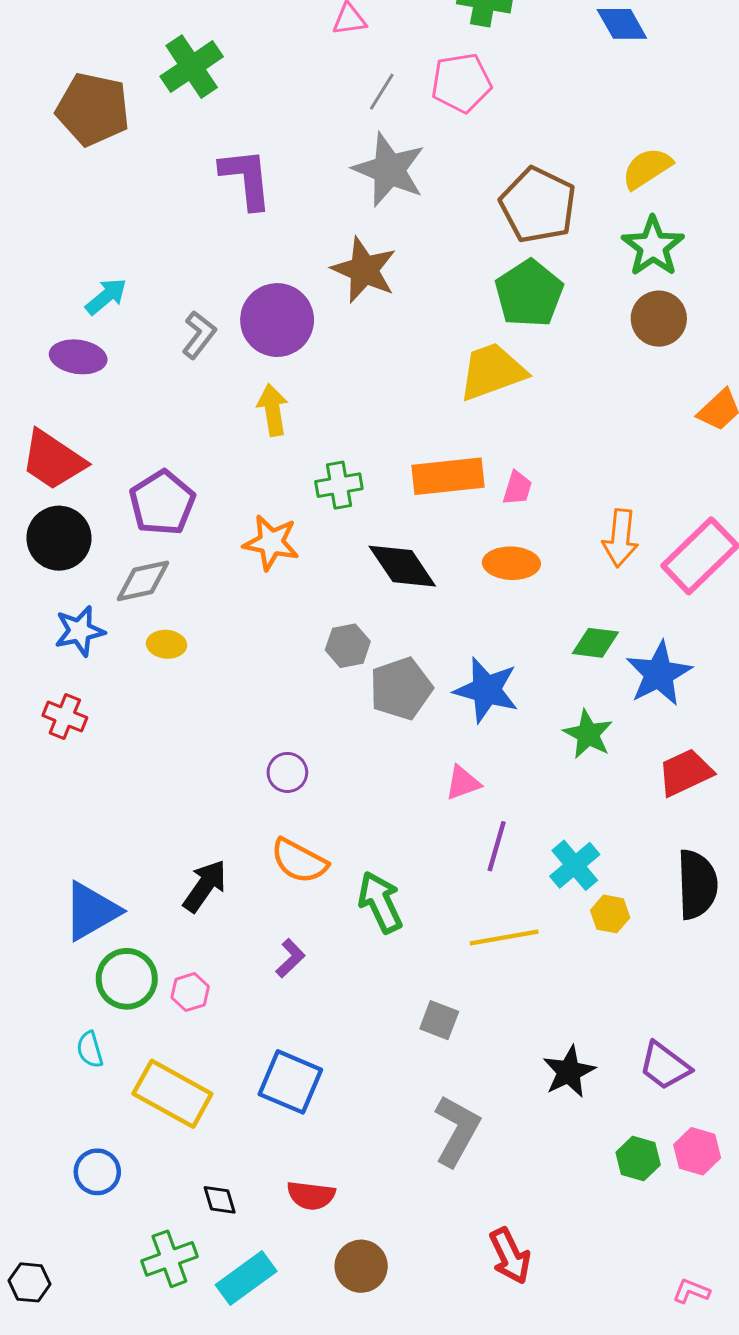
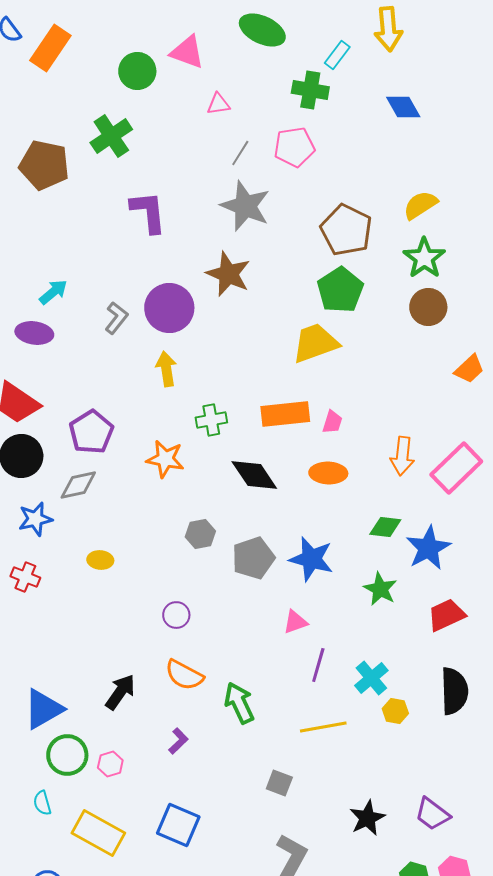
yellow ellipse: (167, 644) -> (100, 560), moved
gray hexagon: (348, 646) -> (200, 534), moved

